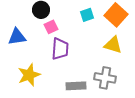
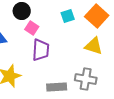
pink square: (51, 27) -> (32, 28), turned -32

